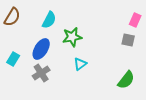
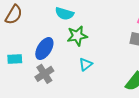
cyan semicircle: (49, 20) -> (64, 14), moved, turned 78
cyan rectangle: (13, 59) -> (15, 59), turned 56

